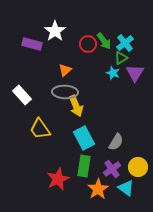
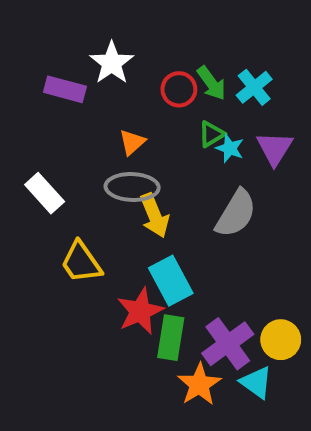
green triangle: (121, 58) -> (211, 134), moved
gray semicircle: (116, 142) -> (236, 213), moved, size x1.4
purple cross: (112, 169) -> (228, 344), size x1.4
red star: (58, 179) -> (140, 311), moved

